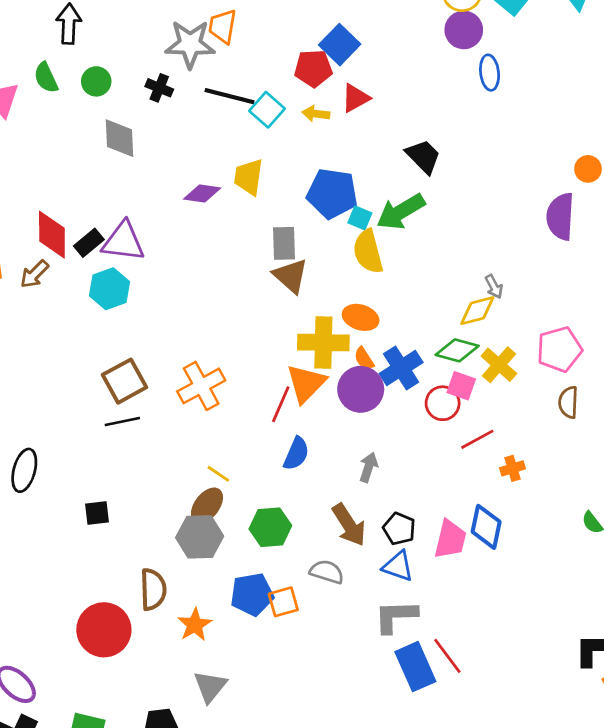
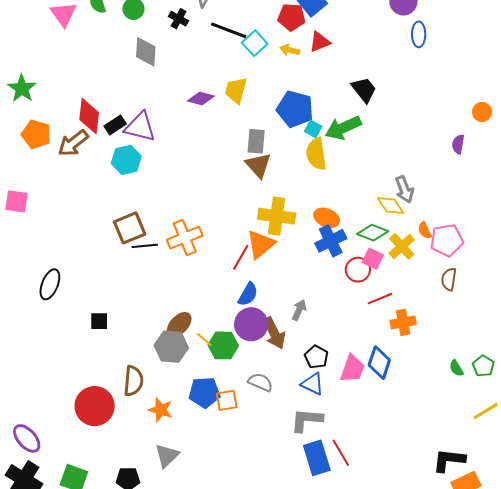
purple semicircle: (560, 216) -> (458, 144), size x0.6
brown arrow: (34, 274) -> (73, 143), size x1.4
gray arrow: (494, 287) -> (404, 189), size x1.5
yellow diamond: (477, 311) -> (391, 206), turned 64
orange ellipse: (361, 317) -> (327, 218), moved
orange semicircle: (364, 359) -> (425, 230), moved
purple circle: (361, 389) -> (251, 324), moved
black line: (122, 421) -> (145, 246), moved
orange cross: (512, 468) -> (403, 322), size x1.4
yellow line: (218, 474) -> (204, 339), moved
brown arrow: (349, 525) -> (274, 333), moved
orange star: (195, 625) -> (161, 410), turned -30

